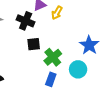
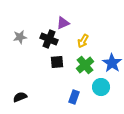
yellow arrow: (57, 13) -> (83, 41), moved
green cross: (53, 57) -> (85, 65), moved

